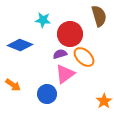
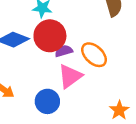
red circle: (70, 34) -> (50, 36), moved

